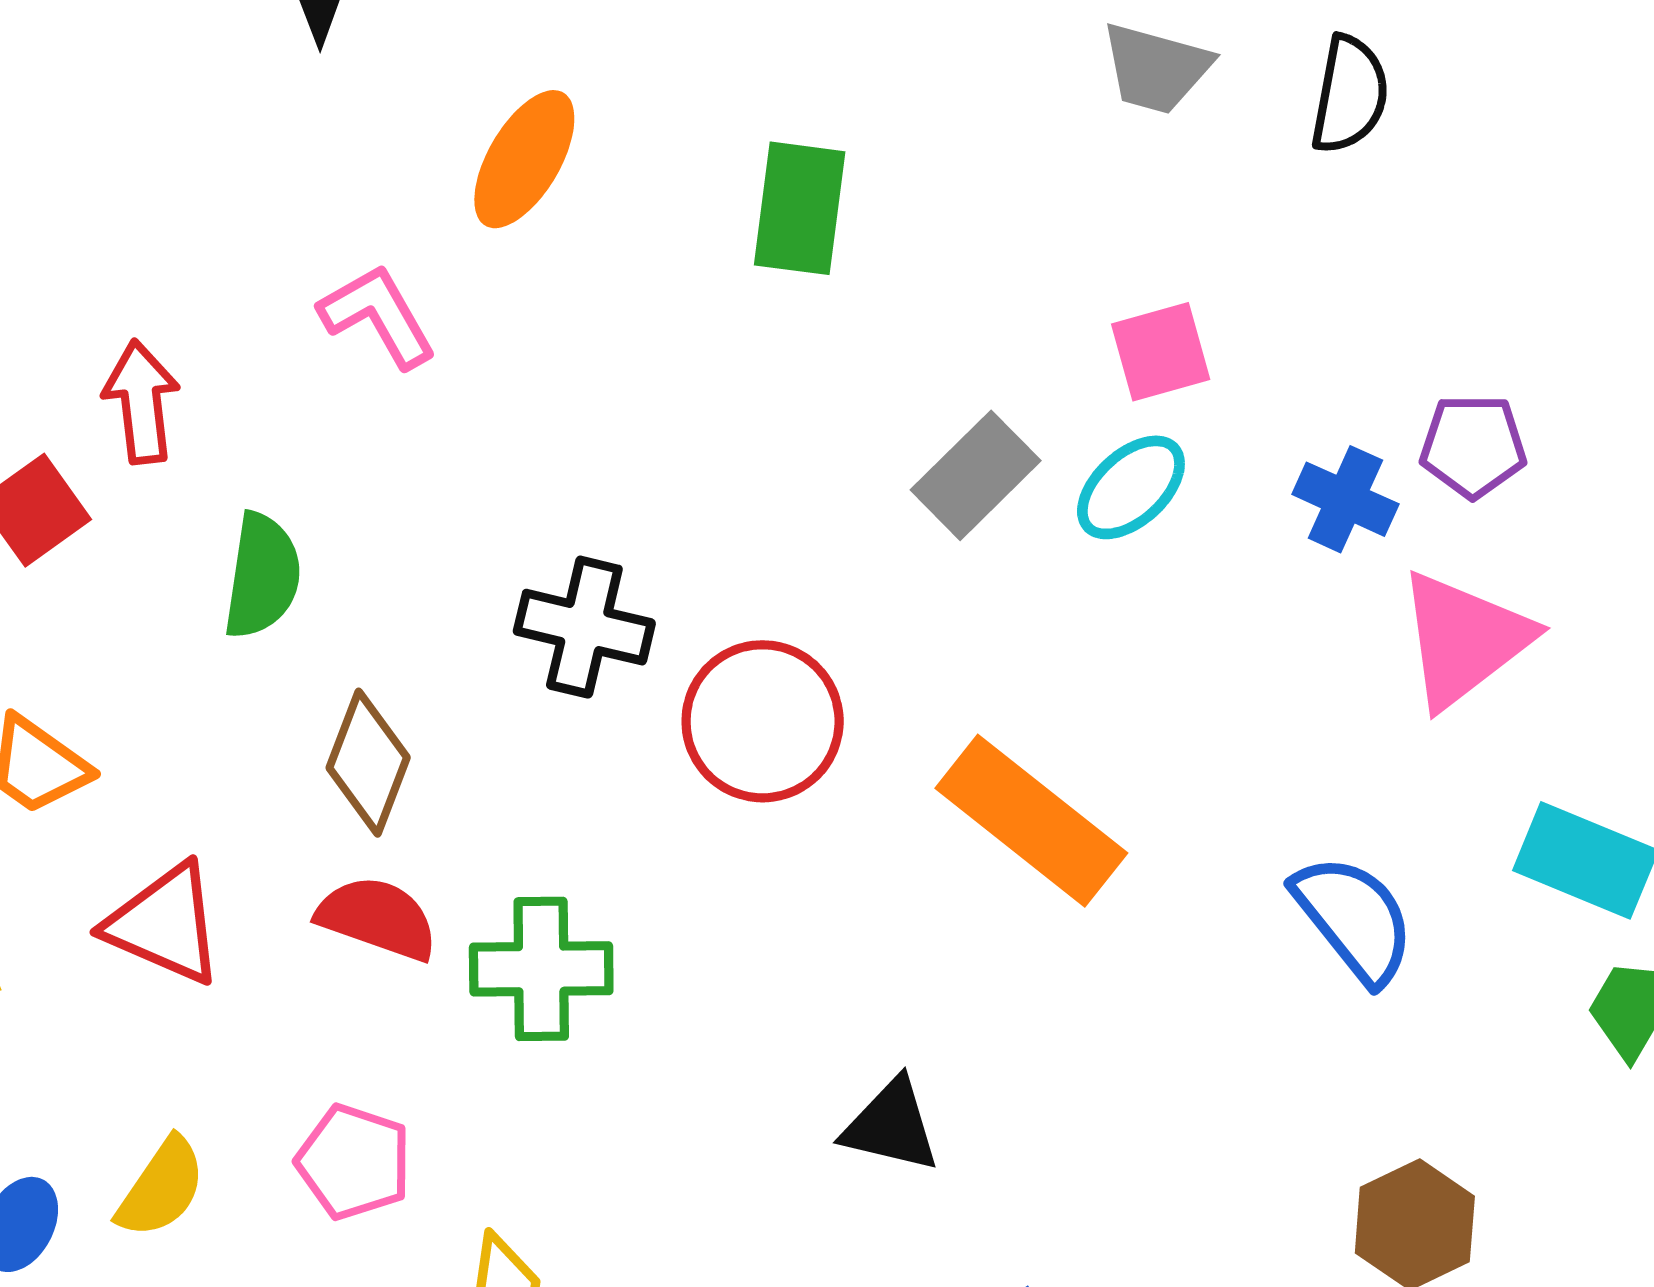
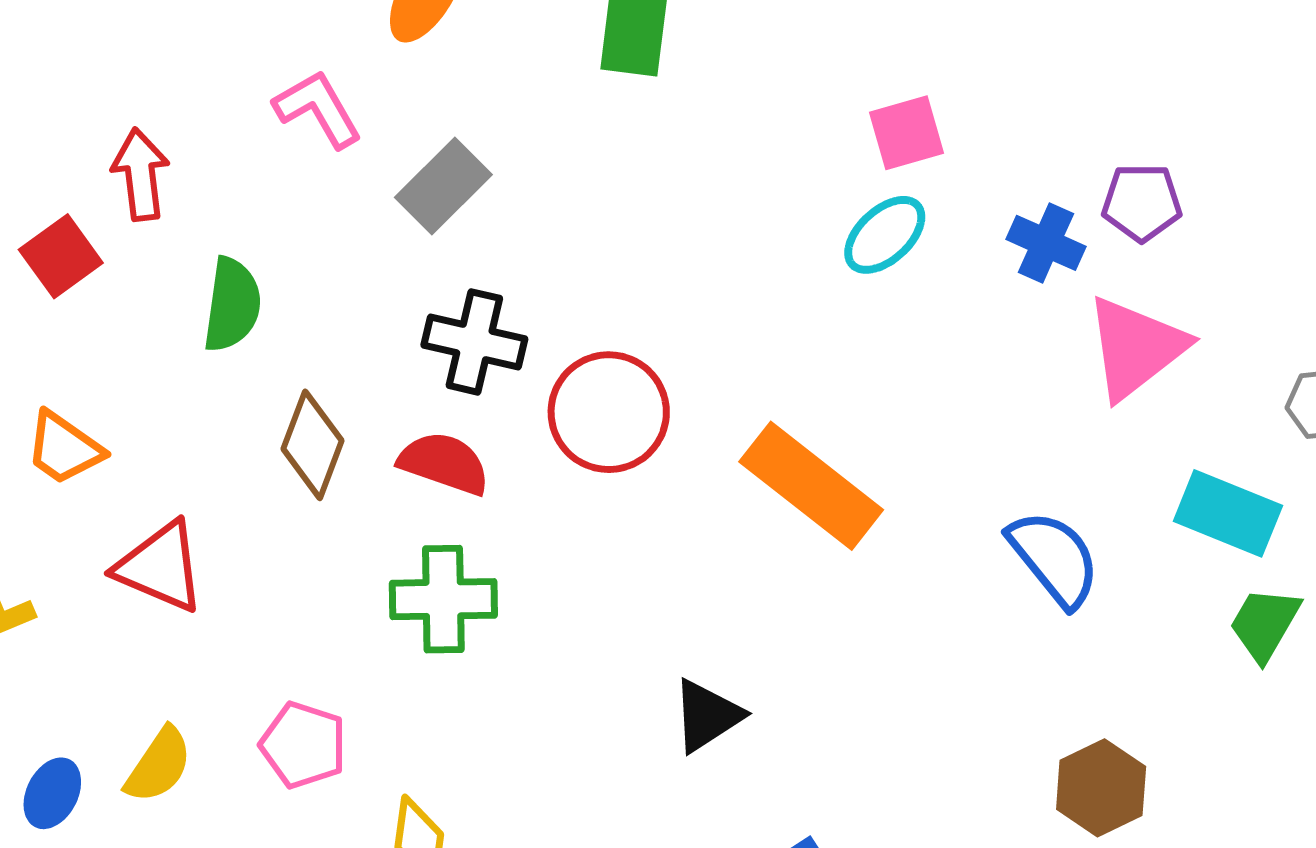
gray rectangle: (976, 475) -> (443, 186), moved
red semicircle: (377, 918) -> (444, 463), moved
black triangle: (891, 1126) -> (707, 716), turned -46

